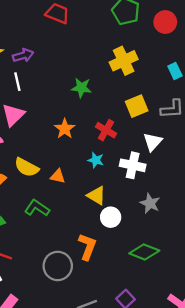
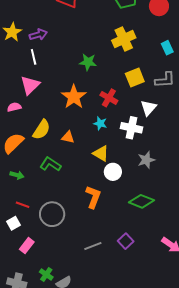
orange star: (65, 129) -> (74, 97), size x1.4
yellow semicircle: (27, 167) -> (41, 130), turned -85
gray star: (150, 203) -> (146, 160), turned 30
gray circle: (58, 266) -> (52, 214), moved

